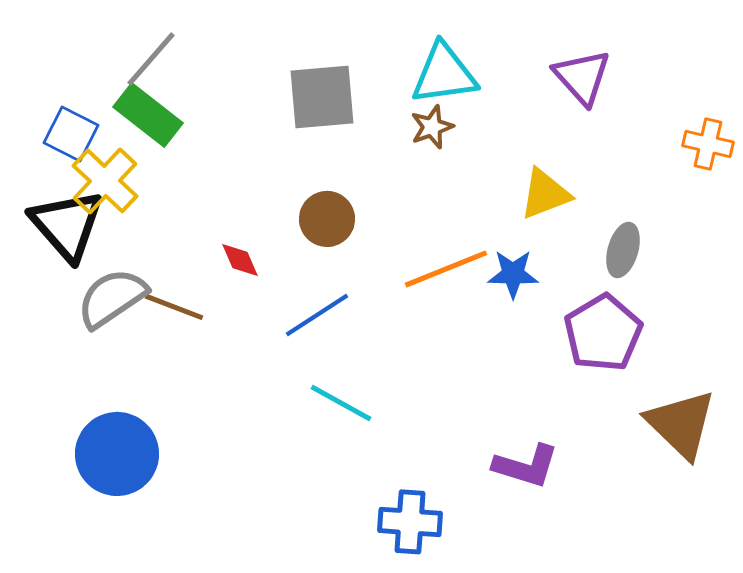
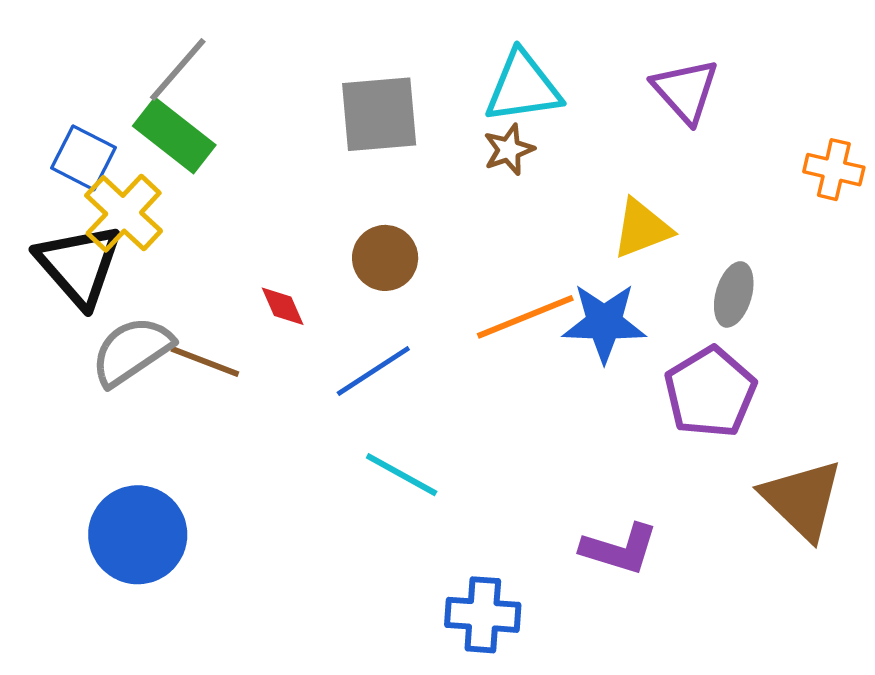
blue star: (513, 274) -> (604, 323), size x1.4

